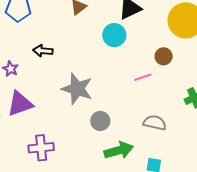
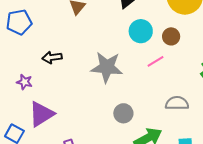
cyan circle: (114, 35) -> (141, 31), moved
gray star: (77, 89) -> (107, 67), moved

